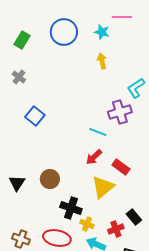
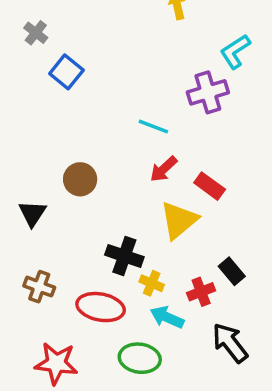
blue square: (35, 116) -> (66, 72), moved
cyan line: (98, 132) -> (153, 126), moved
brown circle: (50, 179) -> (80, 179), moved
brown cross: (21, 239) -> (39, 287), moved

